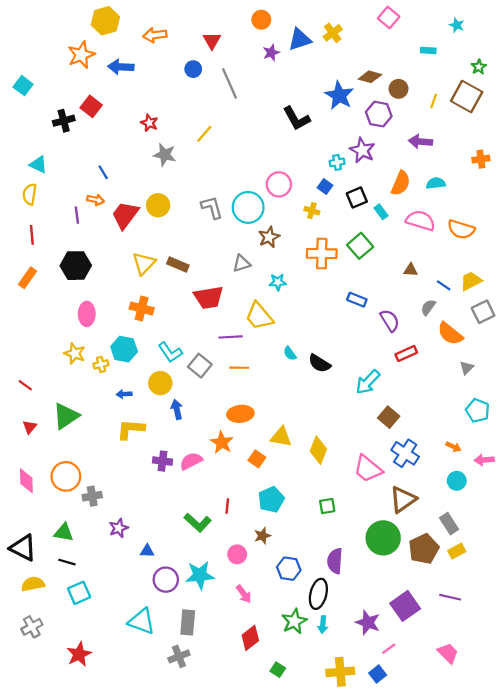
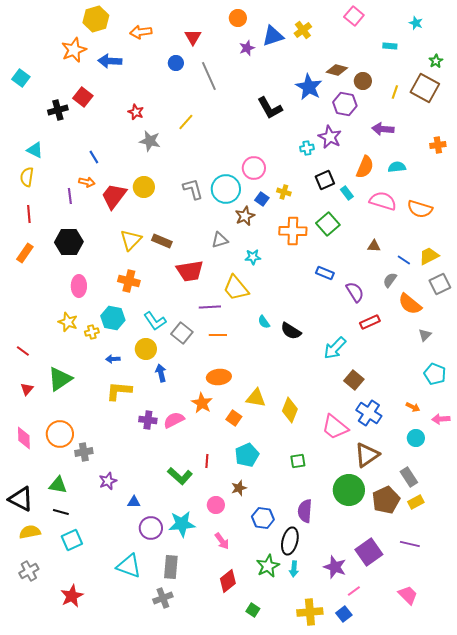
blue square: (325, 187) -> (262, 199), moved

